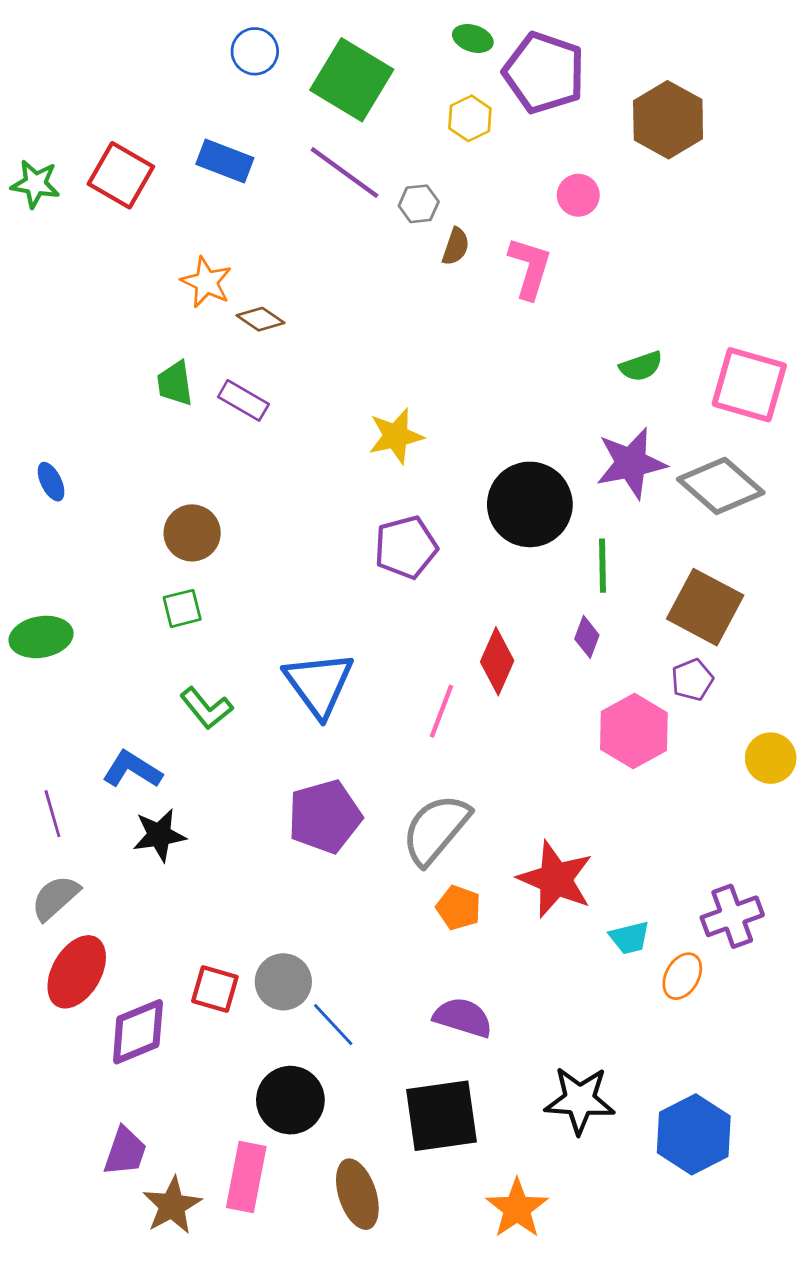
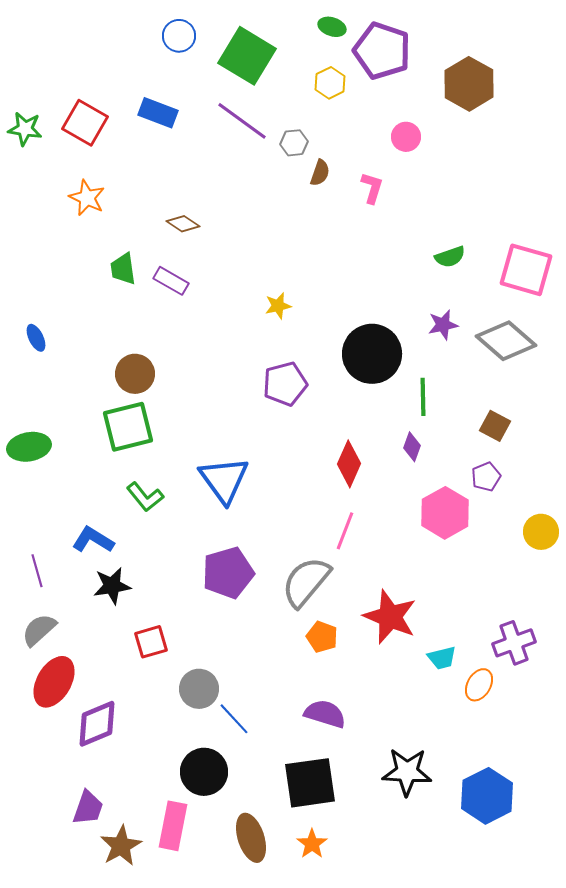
pink L-shape: (530, 268) -> (372, 188), size x0.7
orange star: (206, 282) -> (87, 198), moved
yellow star: (396, 436) -> (278, 306), size x0.7
purple star: (631, 463) -> (443, 325), size x0.6
brown square: (705, 607) -> (495, 426), size x0.6
green square: (182, 608) -> (128, 427), size x1.8
pink line: (441, 711) -> (345, 531), moved
red square: (215, 989) -> (151, 642), moved, turned -32
orange star: (517, 1208) -> (312, 844), moved, size x0.7

